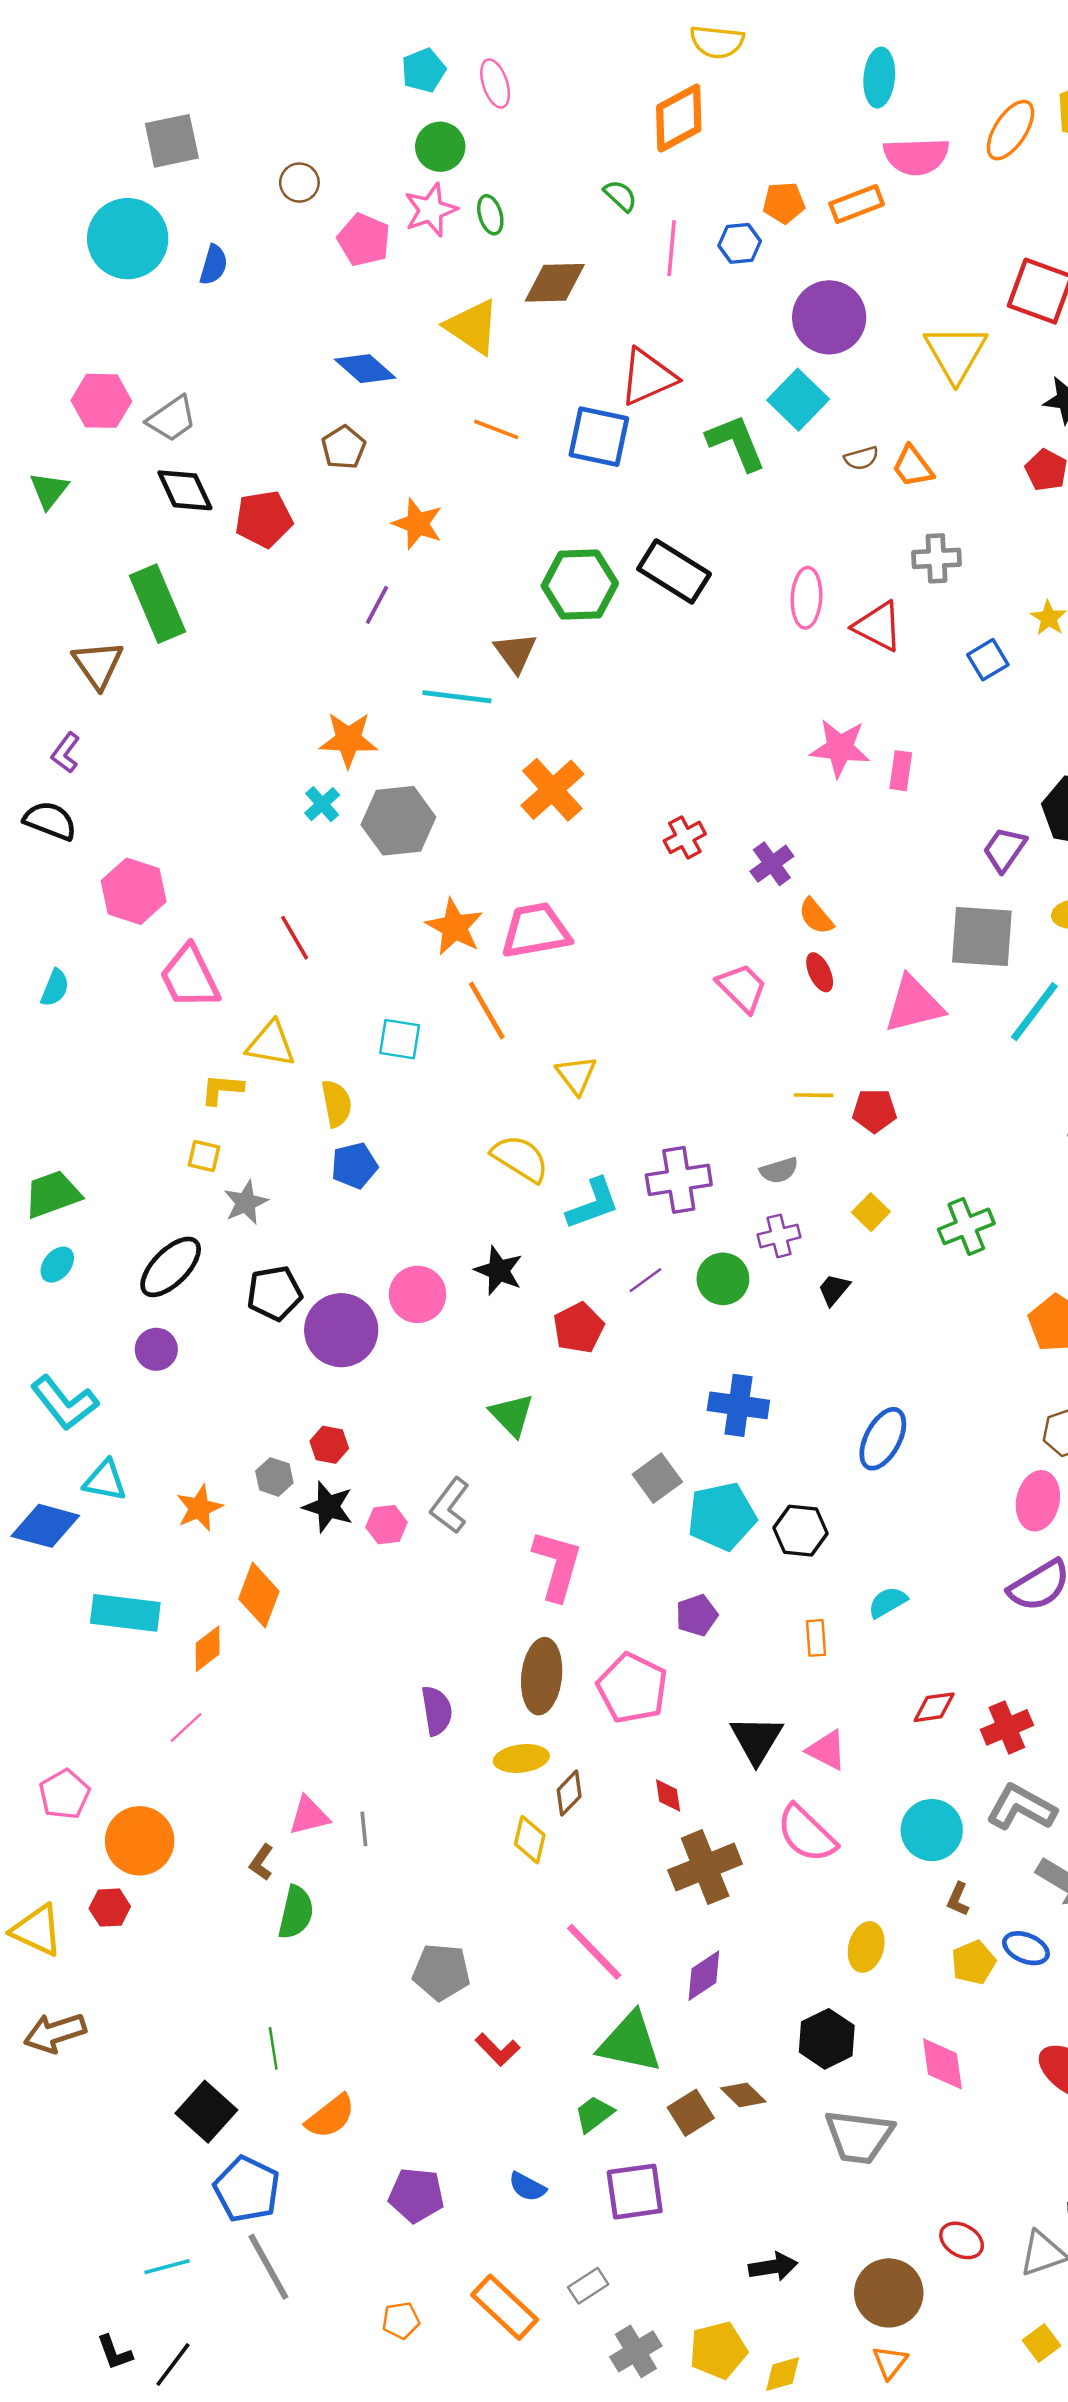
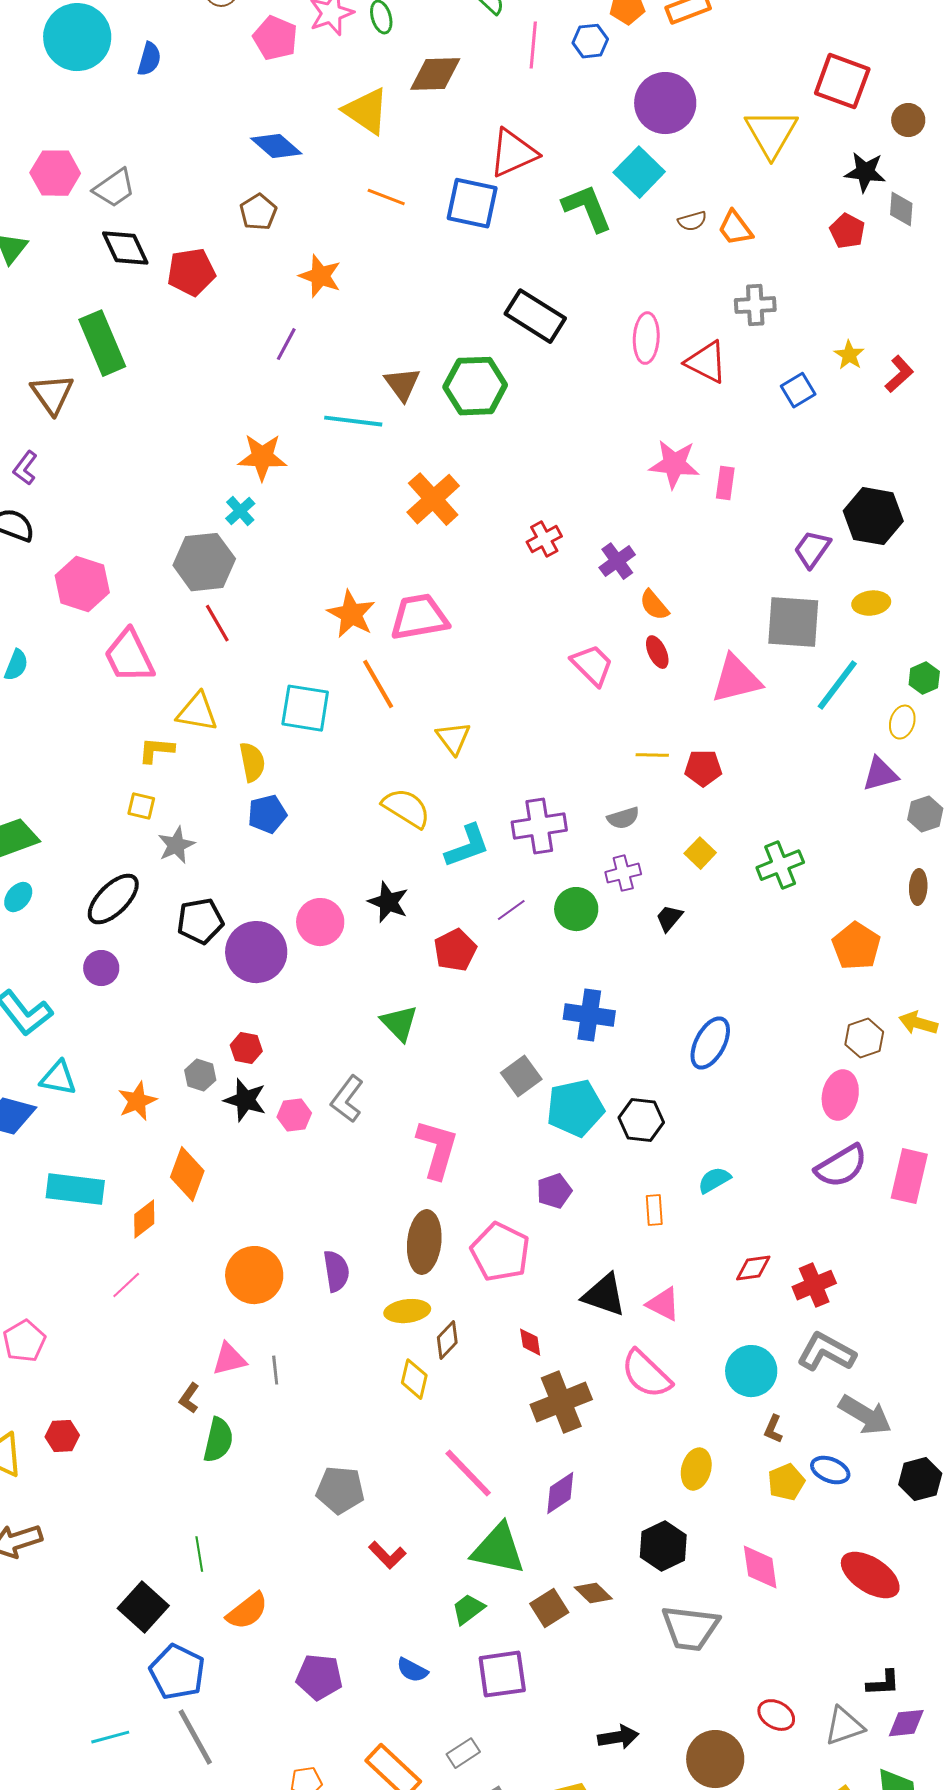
green hexagon: (580, 585) -> (475, 386), moved
gray hexagon: (398, 821) -> (204, 562), moved
cyan square: (400, 1039) -> (305, 708), size x1.4
black triangle: (756, 1739) -> (604, 1295), turned -42
orange circle: (140, 1841) -> (254, 1275), moved

